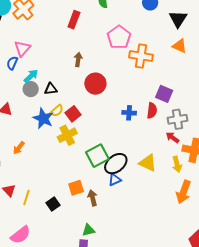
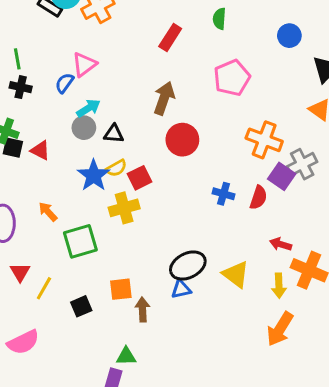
orange cross: (141, 56) -> (264, 140), moved
brown arrow: (78, 59) -> (164, 98), size x1.5
gray cross: (177, 119) -> (302, 164), moved, turned -30
red arrow: (172, 137) -> (281, 244), turned -32
orange arrow: (19, 148) -> (48, 212), turned 88
green square: (97, 156) -> (80, 241), moved

